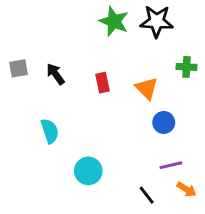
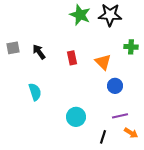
cyan circle: (88, 171) -> (76, 117), moved
black line: (147, 195) -> (103, 137), turned 56

